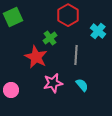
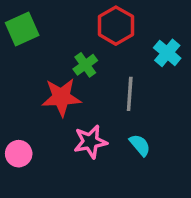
red star: (36, 57) -> (61, 97), turned -30

